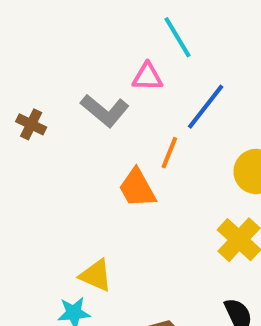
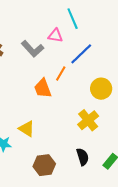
yellow triangle: (96, 275) -> (27, 129), moved

